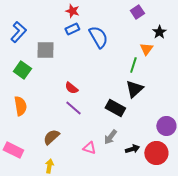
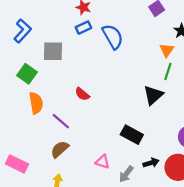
green line: (133, 65) -> (168, 72), moved
orange semicircle: (20, 106) -> (36, 103), moved
purple line: (73, 108) -> (61, 121), moved
black rectangle: (115, 108) -> (132, 135), moved
gray arrow: (110, 137) -> (126, 174), moved

